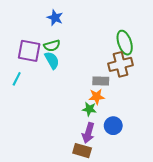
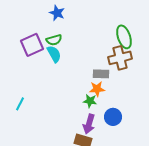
purple square: (29, 51) -> (32, 45), turned -35
cyan line: (17, 79) -> (20, 104), moved

